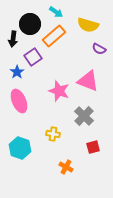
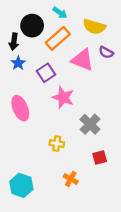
purple square: (33, 57) -> (46, 73), moved
blue star: (17, 72) -> (18, 63), moved
pink triangle: (88, 81) -> (82, 60), moved
cyan hexagon: (20, 148) -> (21, 185), moved

